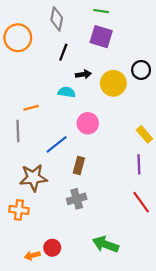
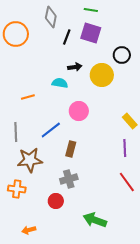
black line: (63, 52) -> (67, 37), moved
black circle: (141, 70) -> (122, 55), moved
gray line: (18, 131) -> (16, 132), moved
red circle: (52, 248) -> (56, 201), moved

